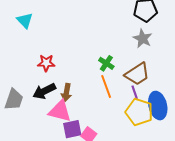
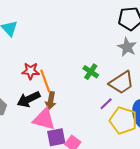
orange line: (106, 86) -> (45, 81), moved
purple line: (135, 92) -> (106, 104), moved, turned 64

